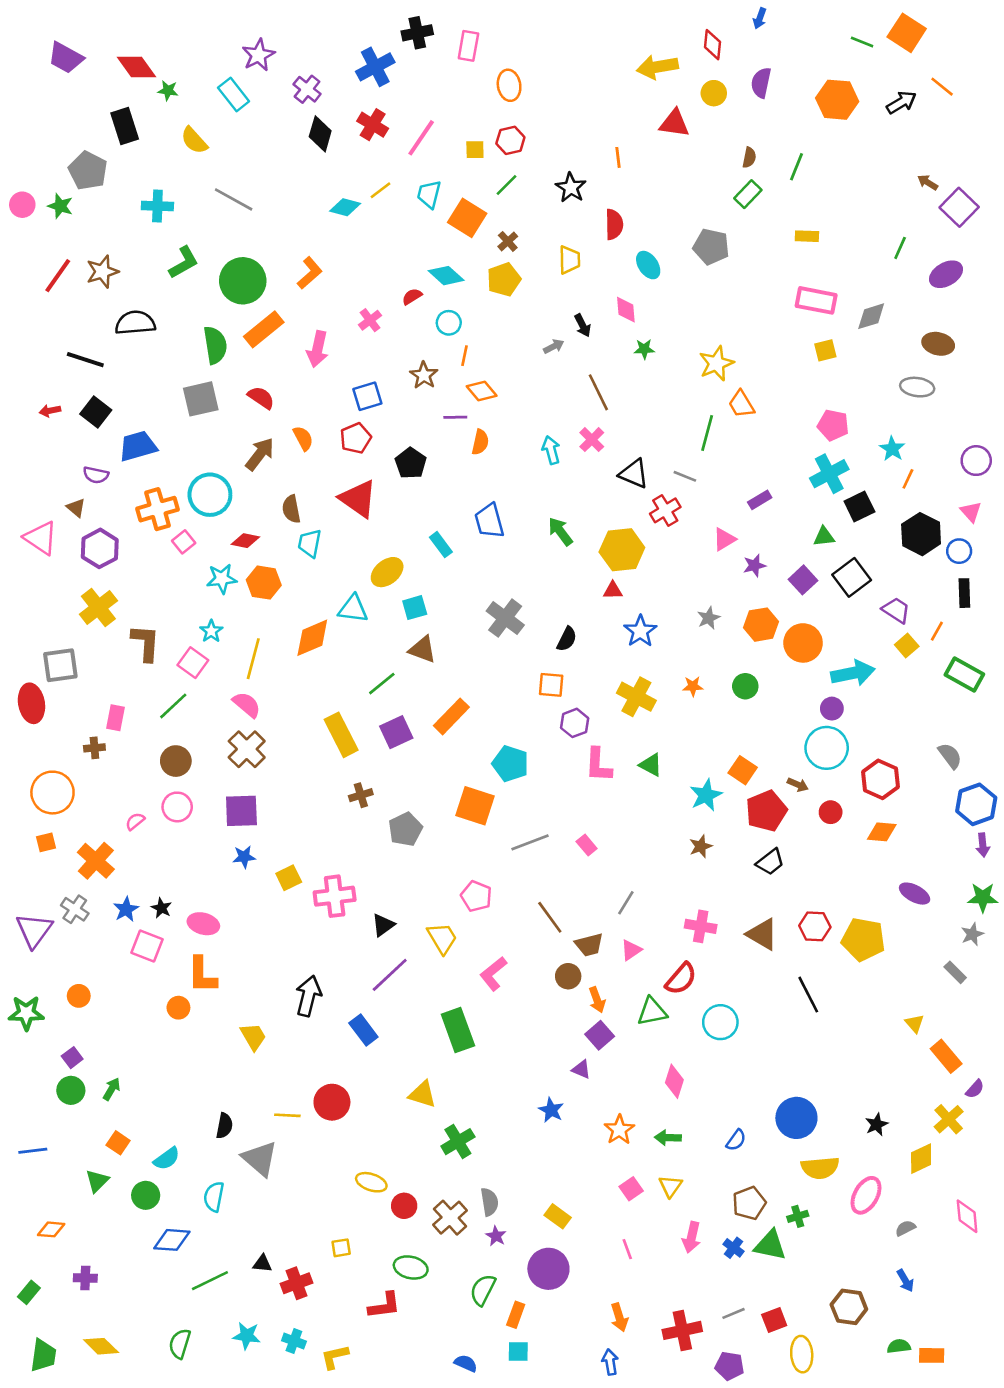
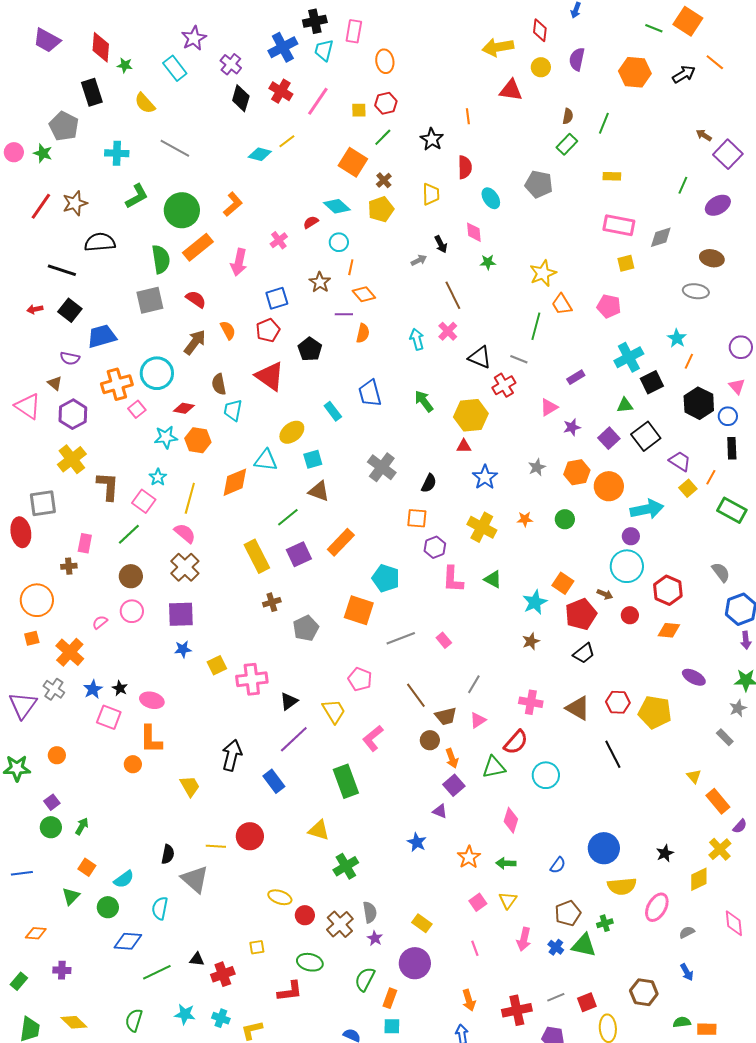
red diamond: (136, 67) -> (101, 47), turned 40
cyan trapezoid: (429, 194) -> (324, 50), moved
pink pentagon: (833, 425) -> (609, 306), moved

